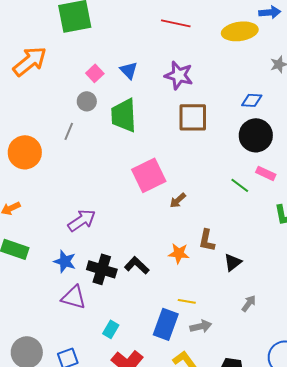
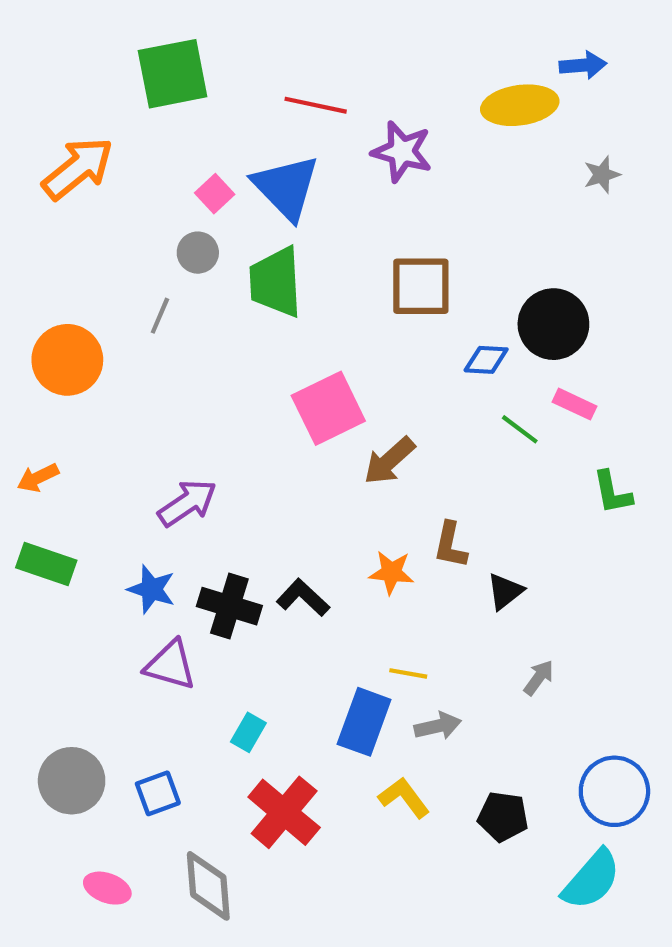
red line: (176, 23) -> (316, 105), moved
blue triangle: (129, 70) -> (286, 187), size x1.8
purple star: (179, 75) -> (402, 152), moved
blue diamond: (252, 100) -> (486, 360), moved
brown arrow: (178, 200) -> (389, 461), size x1.5

